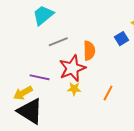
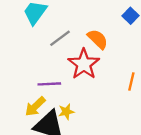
orange semicircle: (89, 51) -> (98, 39), turned -30
yellow star: (74, 89) -> (66, 112), moved

